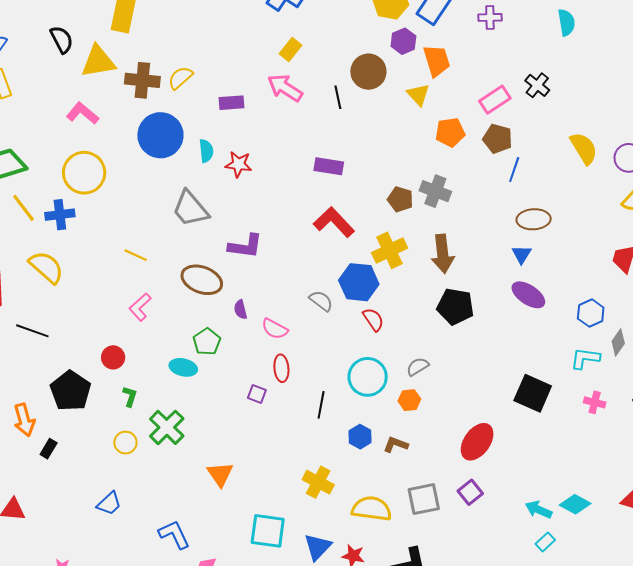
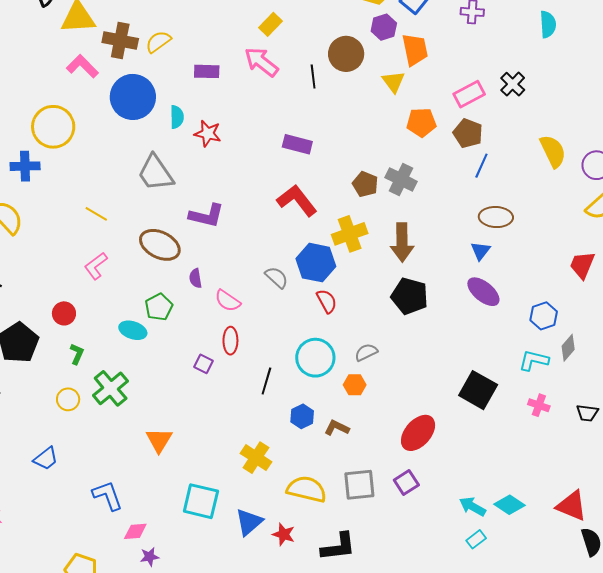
pink L-shape: (83, 113) -> (82, 66), moved

